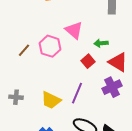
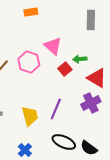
red square: (88, 61) -> (65, 69), moved
yellow trapezoid: (51, 100) -> (30, 116), turned -130

